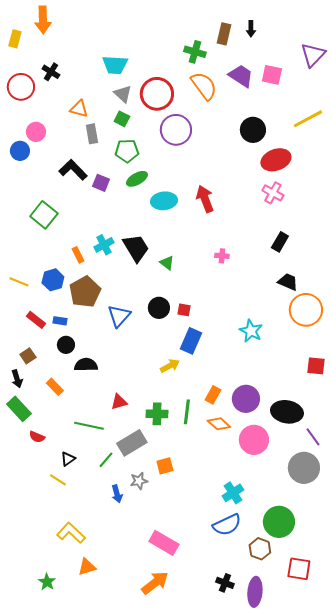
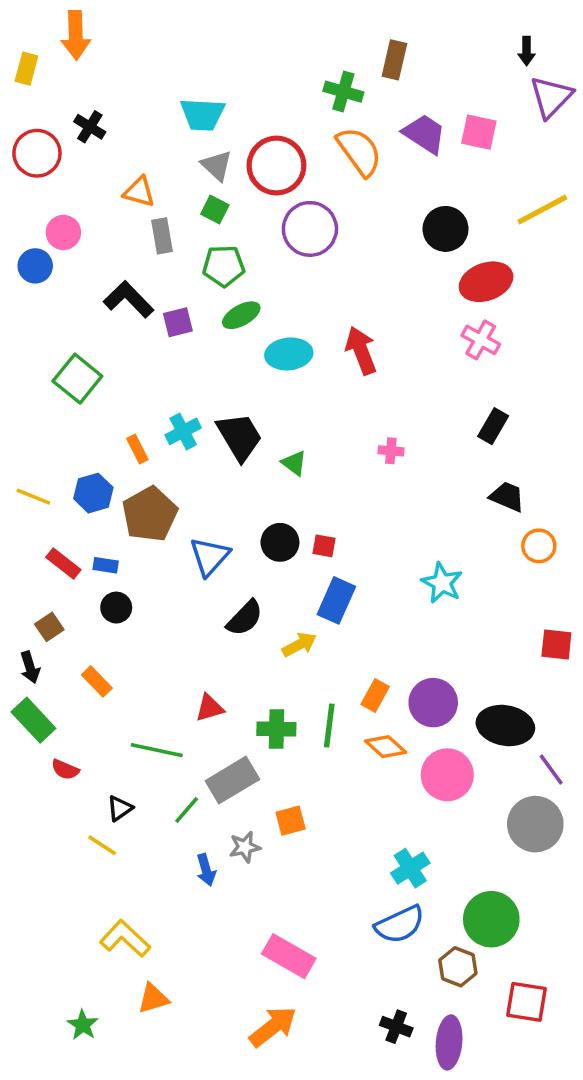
black arrow: (251, 29) -> (527, 51), moved
purple square: (101, 183) -> (178, 322), turned -36
orange circle: (306, 310) -> (539, 546), size x0.6
black semicircle: (86, 365) -> (245, 618), moved, turned 135

